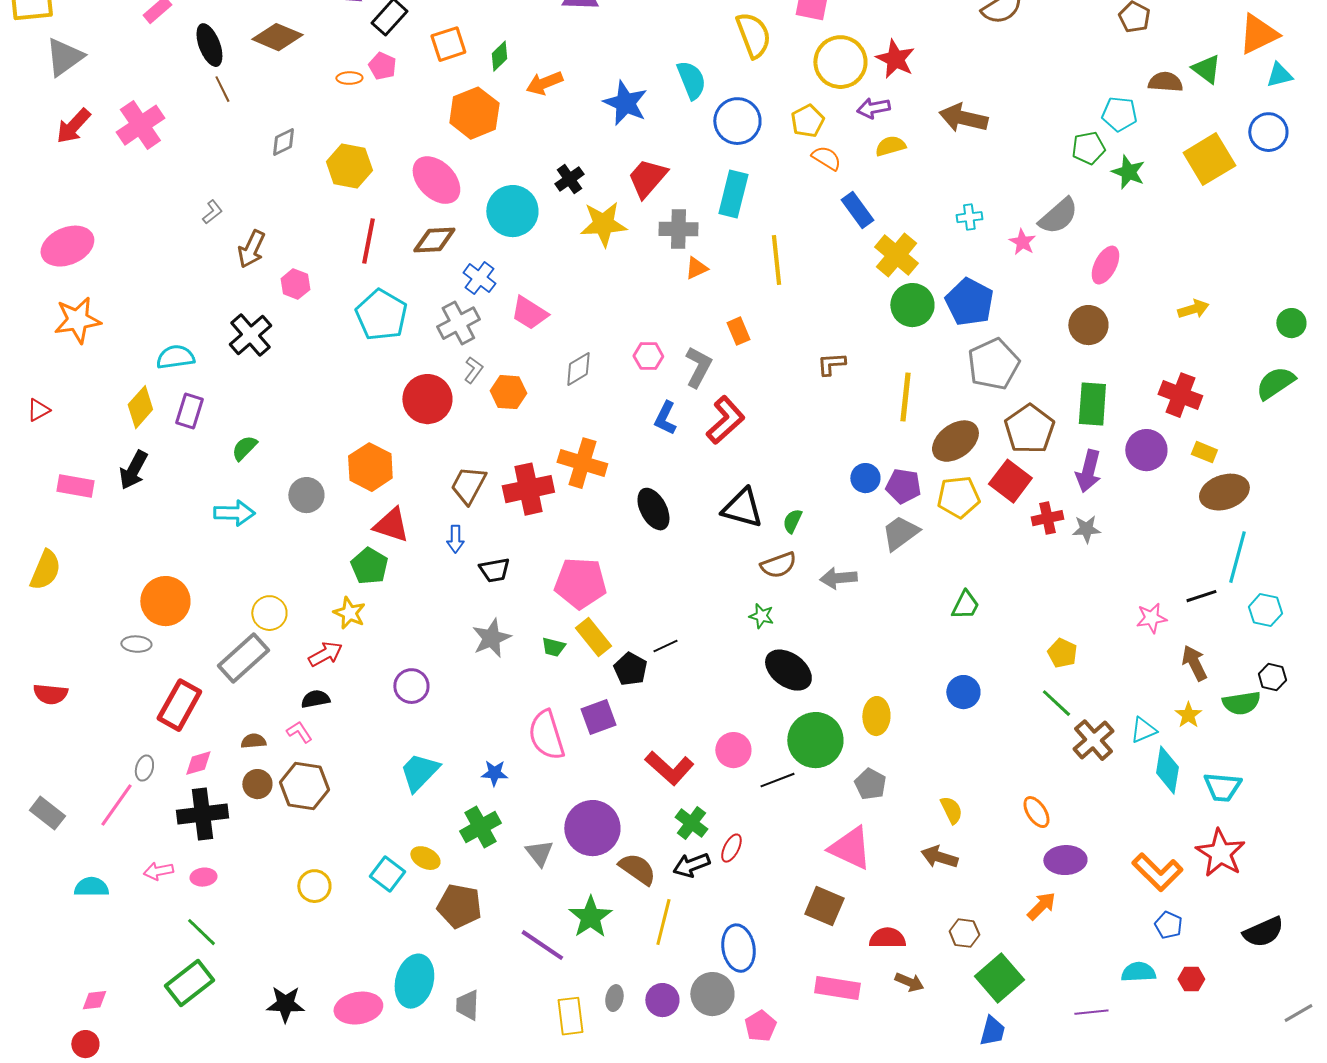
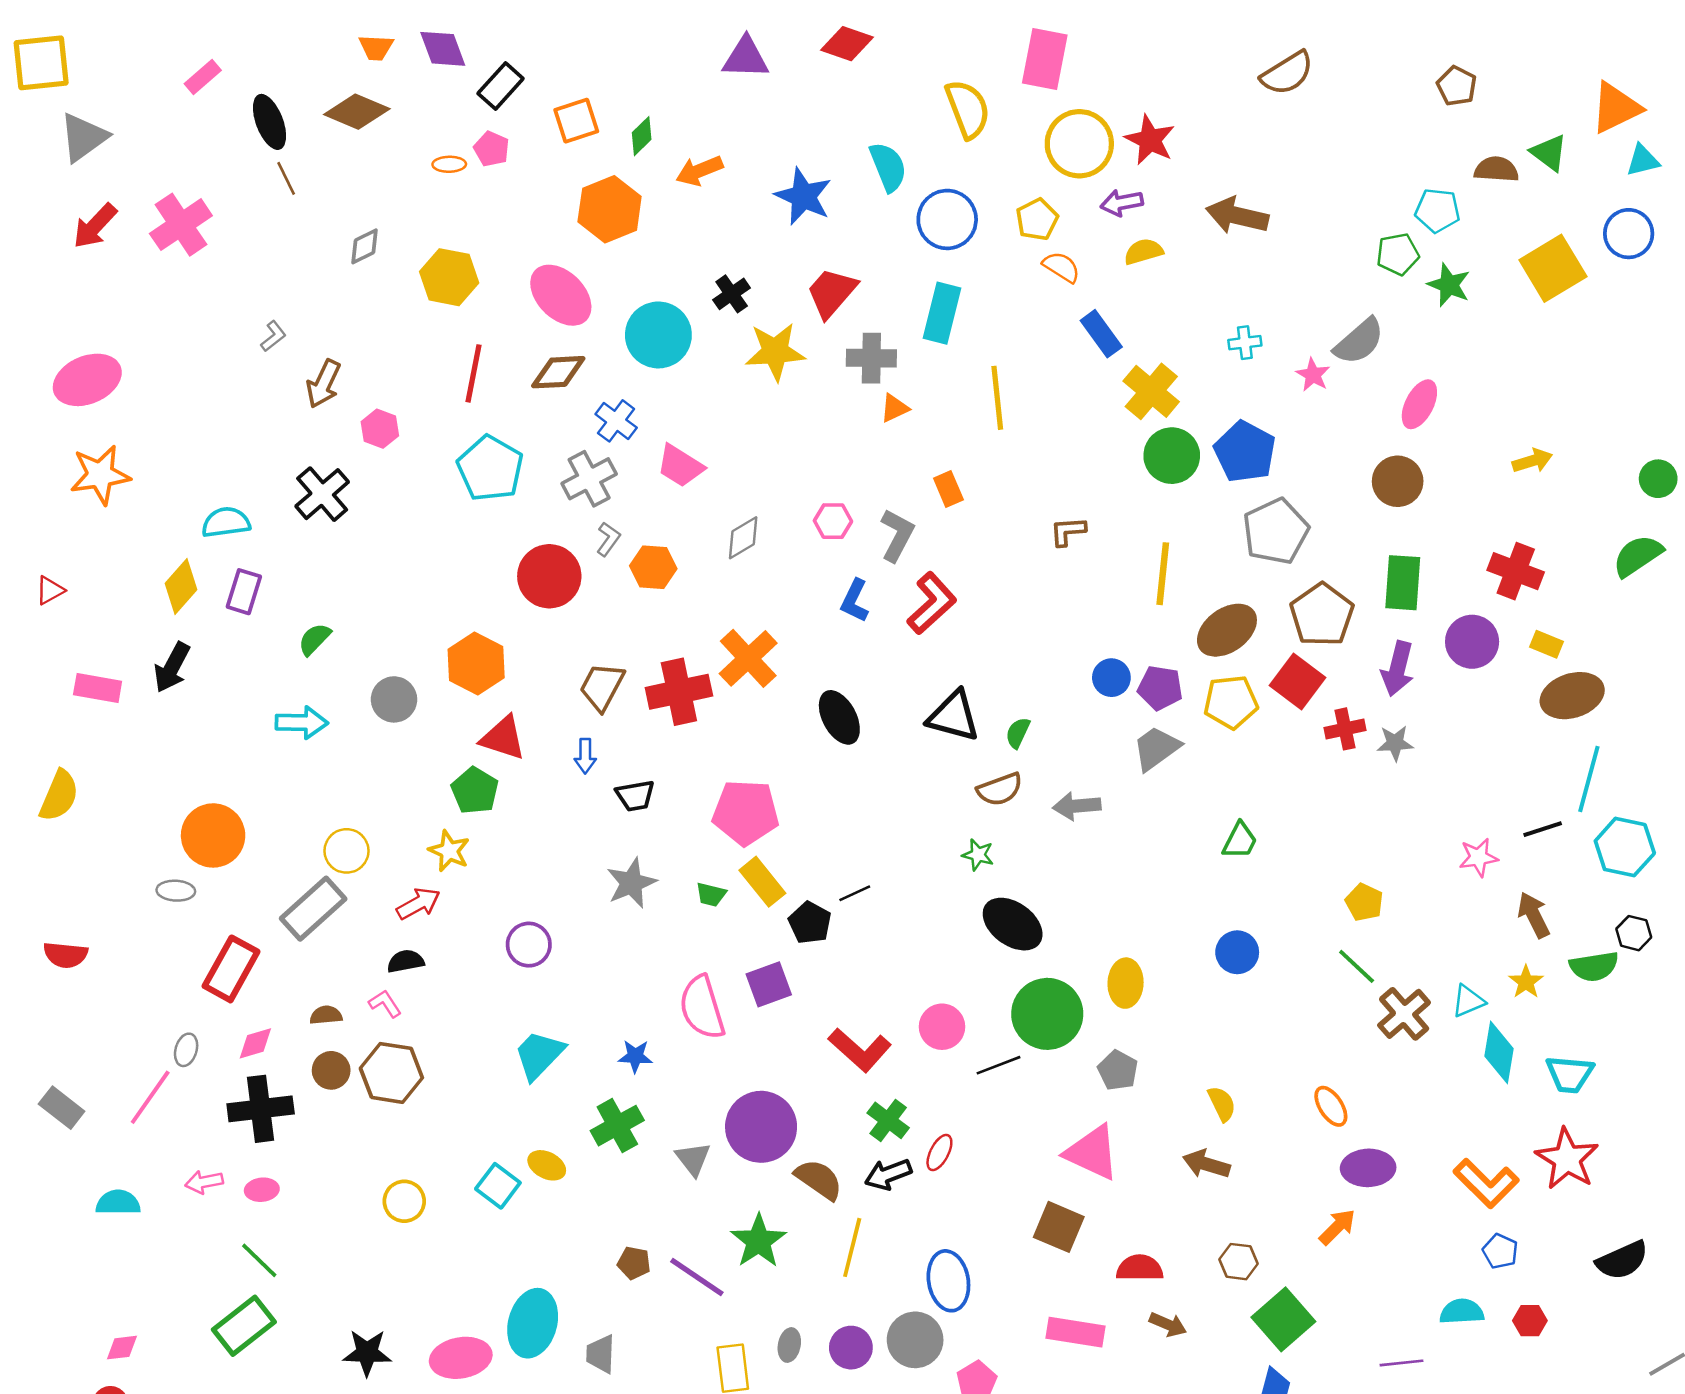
orange cross: (582, 463) -> (748, 658), turned 30
cyan hexagon: (1265, 610) -> (1625, 847), size x1.4
brown pentagon: (459, 906) -> (634, 1263), moved, size x0.6

